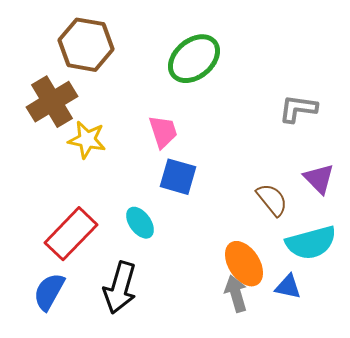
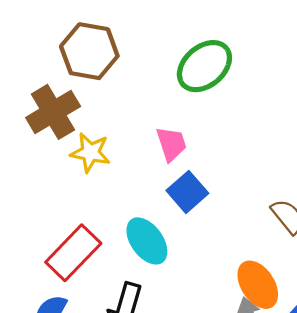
blue square: (178, 177) -> (187, 192), turned 33
cyan ellipse: (140, 223) -> (147, 241), size x1.4

